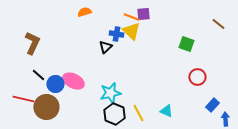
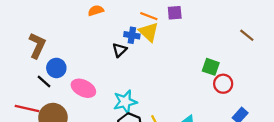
purple square: (143, 14) -> (175, 13), moved
brown line: (218, 24) -> (247, 35), moved
green square: (186, 44) -> (211, 67), moved
blue circle: (55, 84) -> (56, 68), moved

